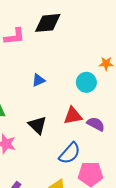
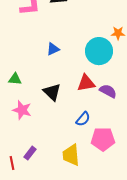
cyan circle: (86, 82) -> (99, 51), size x1.4
blue semicircle: (70, 153) -> (83, 119), size x0.7

